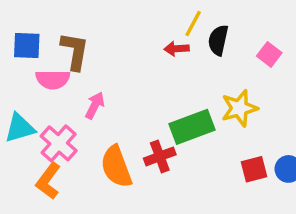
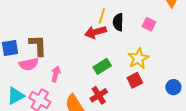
red arrow: (176, 49) -> (95, 32), size x1.5
green rectangle: (192, 127) -> (102, 66), moved, size x0.7
red square: (254, 169) -> (135, 80), moved

